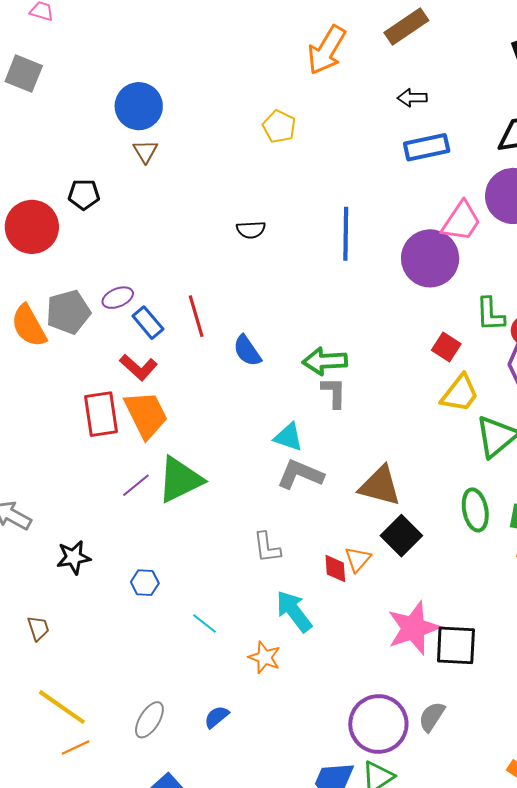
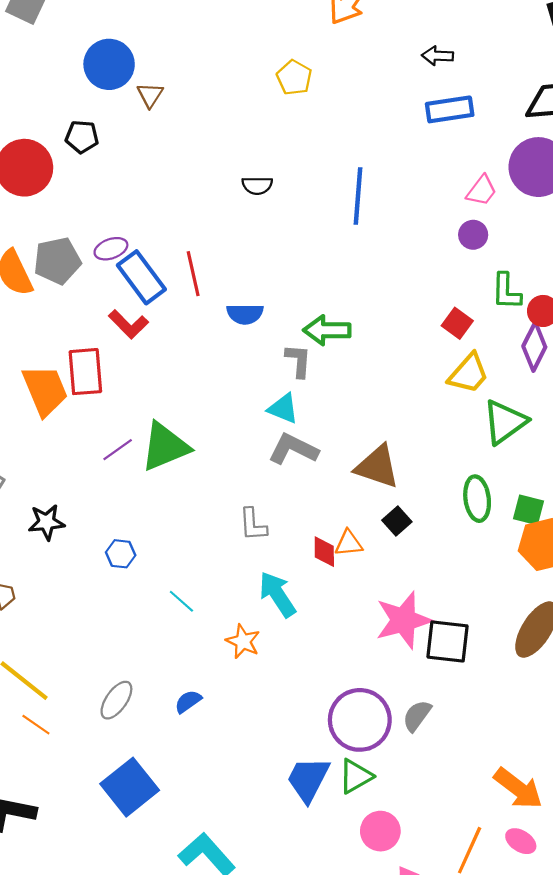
blue circle: (139, 106) -> (109, 64), moved
pink trapezoid: (461, 221) -> (482, 191), size x0.7
purple circle: (430, 258) -> (473, 235), moved, size x0.5
blue rectangle: (148, 323) -> (141, 277), size x1.5
blue semicircle: (247, 351) -> (245, 314), turned -60
gray L-shape: (334, 392) -> (298, 361), moved
orange trapezoid: (146, 415) -> (45, 390), moved
black square: (401, 536) -> (397, 521), size x0.7
orange triangle: (358, 559) -> (349, 543), turned 40
orange line: (76, 747) -> (36, 725), turned 56

